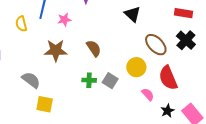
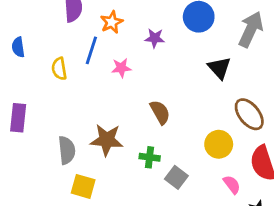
brown star: (56, 50) -> (107, 140), moved
gray semicircle: (31, 80) -> (67, 150), turned 42
gray square: (110, 81) -> (176, 177), moved

